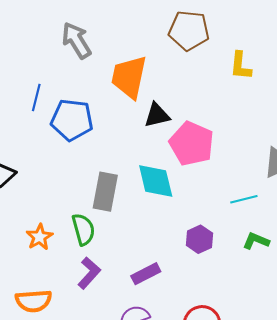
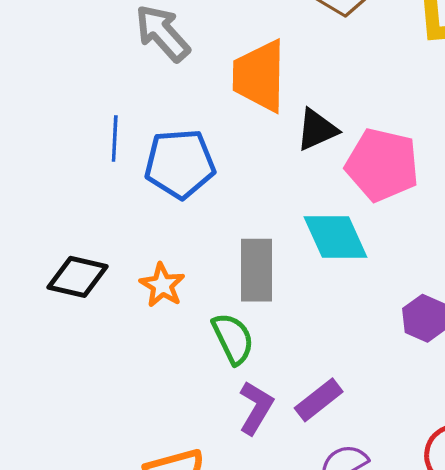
orange star: (39, 237) -> (162, 285), moved
purple rectangle: (146, 274) -> (319, 400), moved

